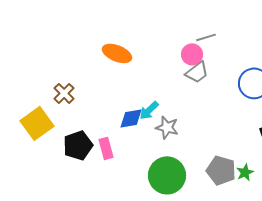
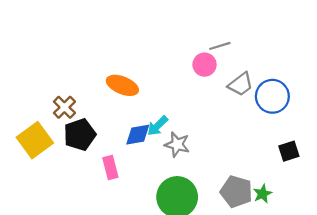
orange ellipse: (117, 53) -> (122, 85), moved
gray trapezoid: (197, 72) -> (241, 84), moved
black pentagon: (78, 145) -> (80, 135), moved

